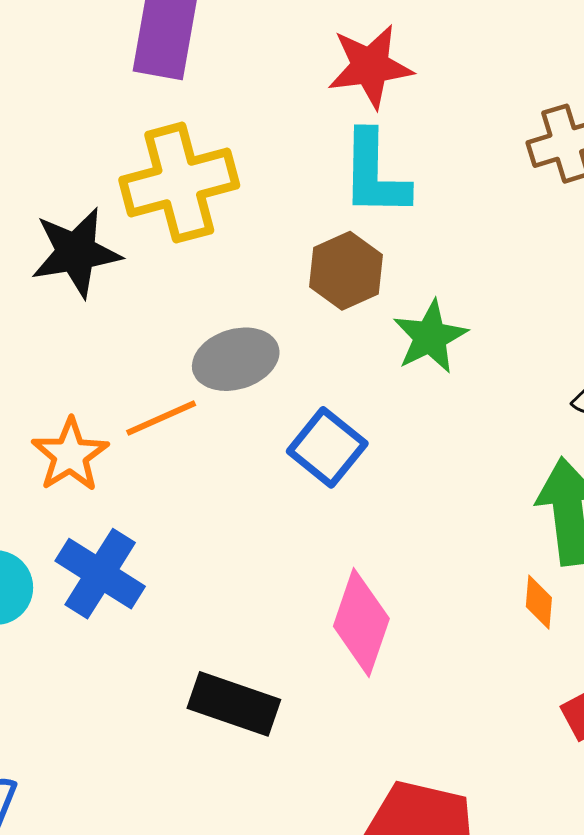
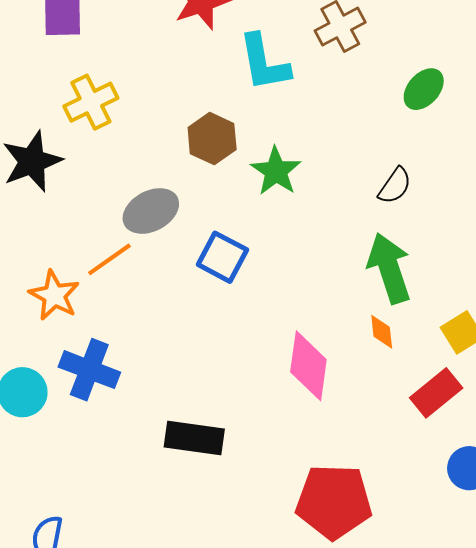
cyan L-shape: (375, 174) -> (264, 63), moved
yellow cross: (179, 183) -> (91, 102), size x0.7
pink diamond: (361, 622) -> (308, 366), moved

